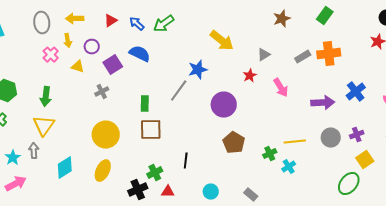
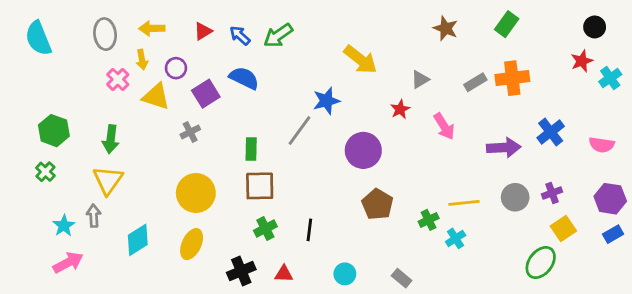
brown star: (282, 19) -> (446, 28), turned -30
yellow triangle: (78, 67) -> (156, 96), size x1.5
green cross: (155, 173) -> (265, 228), moved

